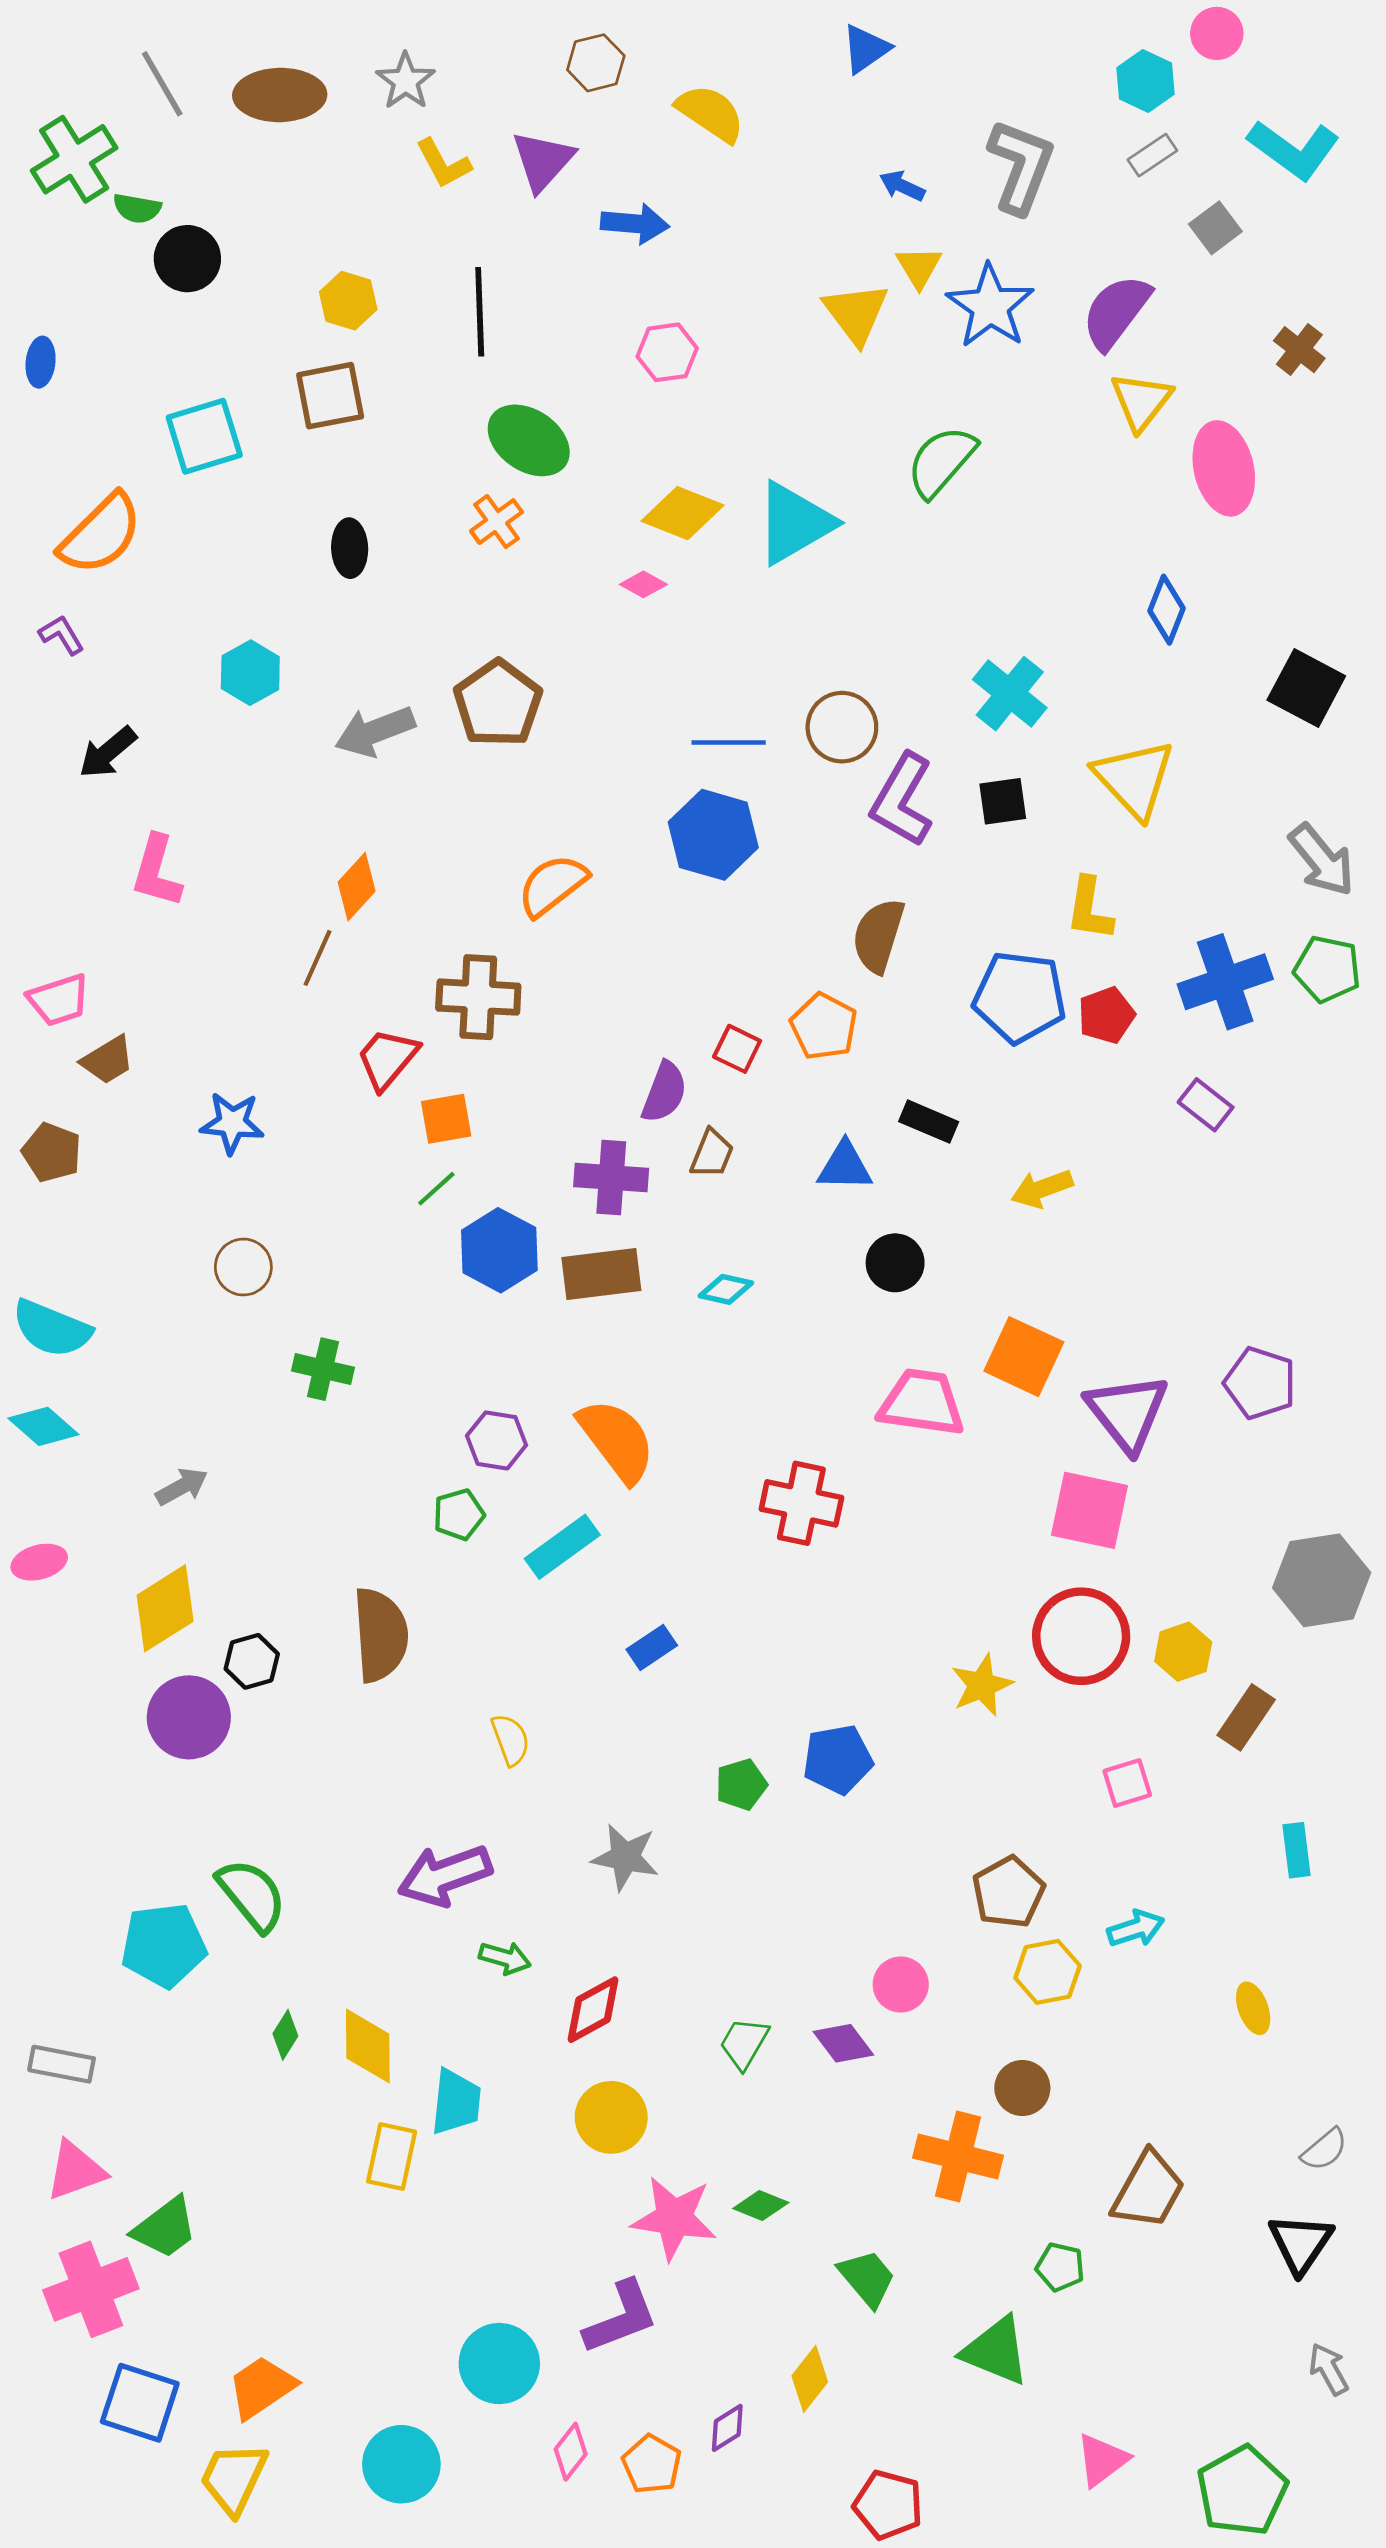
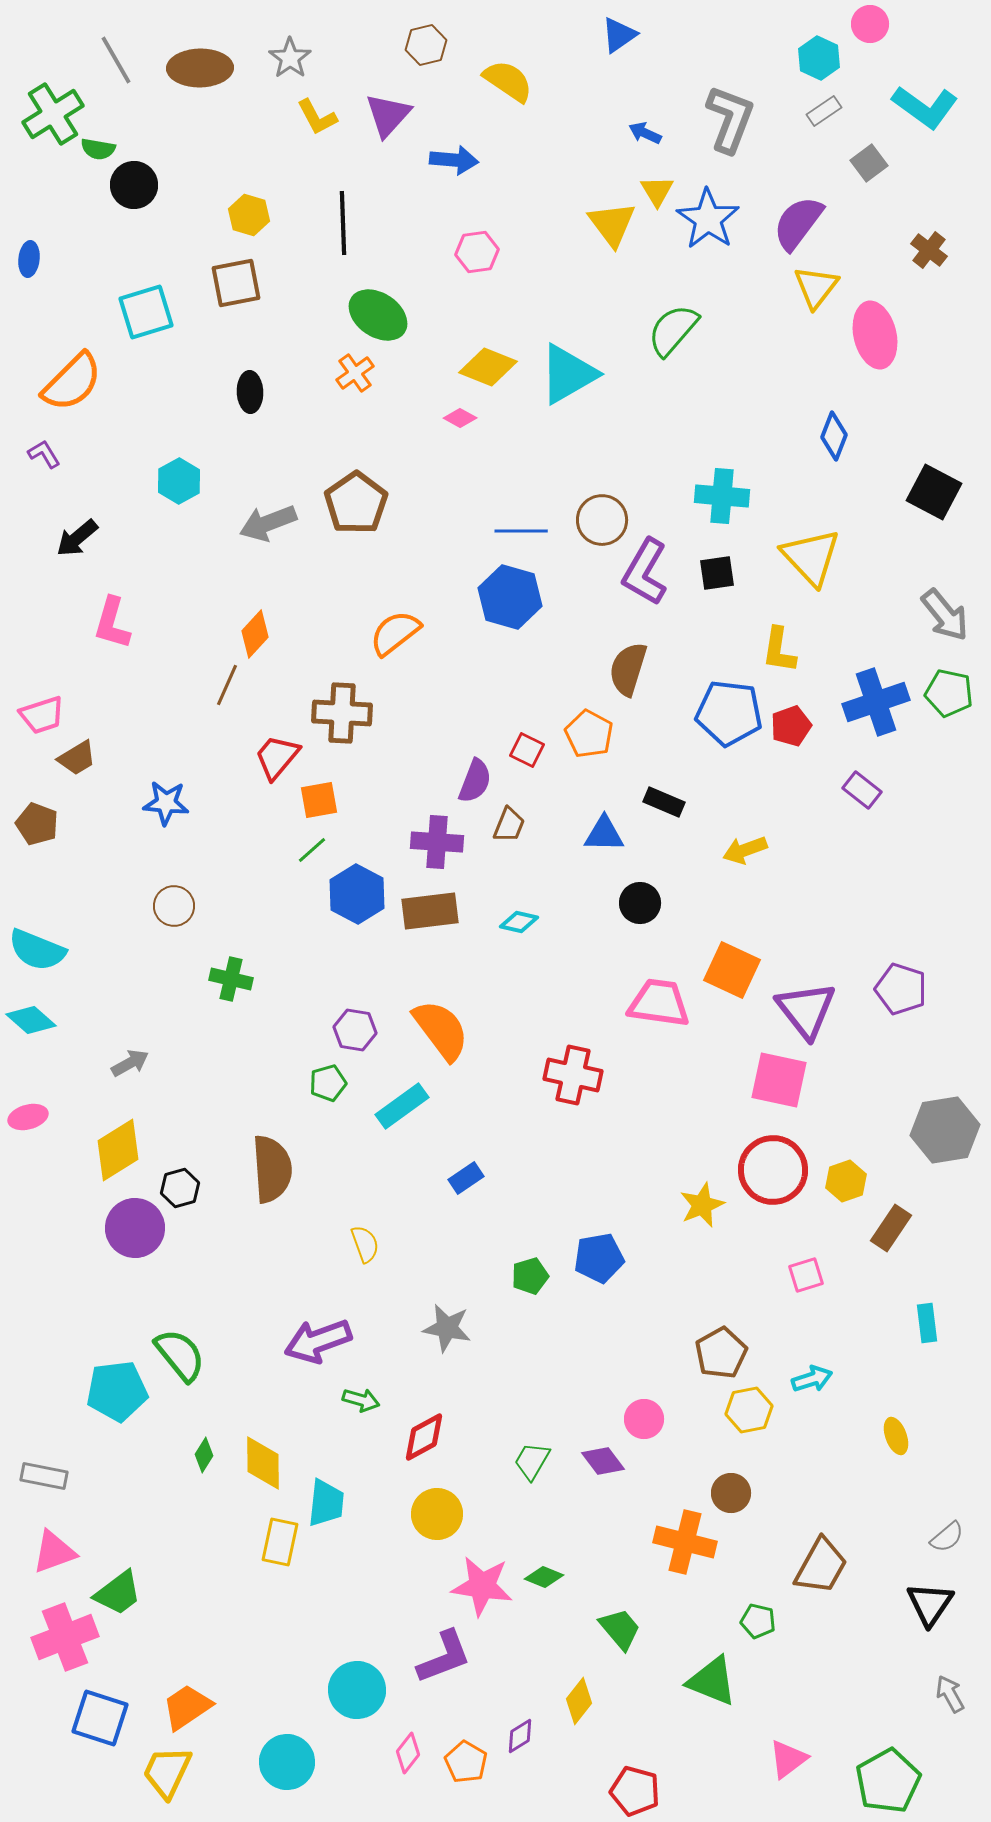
cyan cross: (1010, 694) -> (722, 496), turned -34

